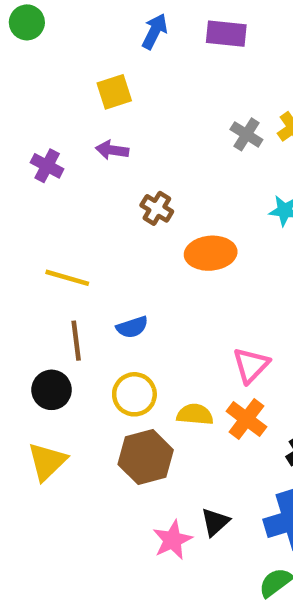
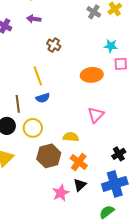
orange ellipse: (211, 253) -> (92, 75), moved
yellow line: (67, 278) -> (38, 76), moved, turned 54
yellow circle: (134, 394) -> (33, 128), moved
orange cross: (246, 419) -> (79, 162), moved

